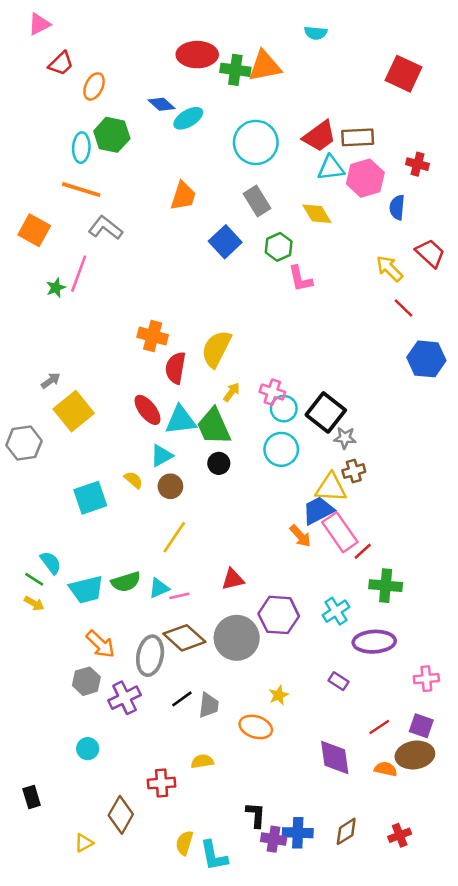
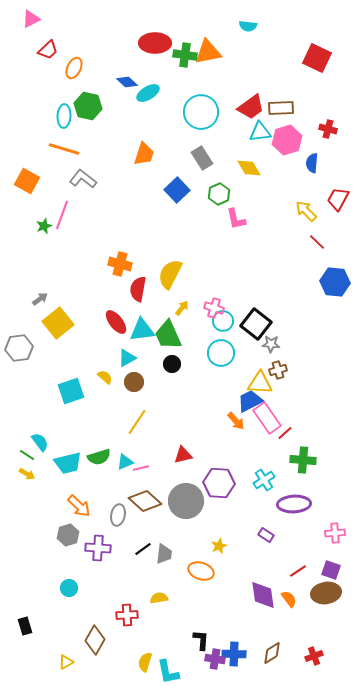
red trapezoid: (430, 253) -> (338, 199), turned -105
gray ellipse: (150, 656) -> (118, 515), size x0.7
purple cross: (125, 698) -> (98, 548), turned 30
orange semicircle: (386, 769) -> (289, 599), moved, turned 42

